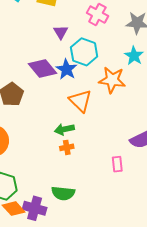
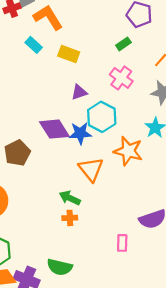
purple triangle: (61, 32) -> (79, 92), turned 35
blue star: (66, 69) -> (80, 133), turned 30
green arrow: (64, 129) -> (70, 198), turned 30

